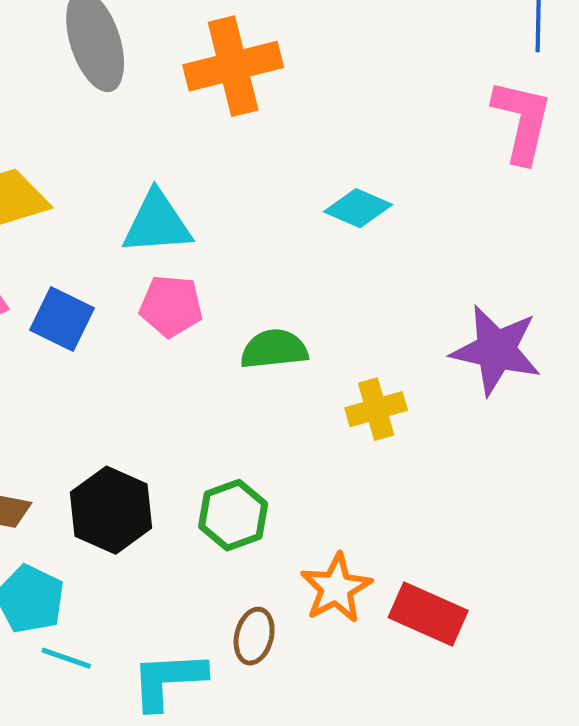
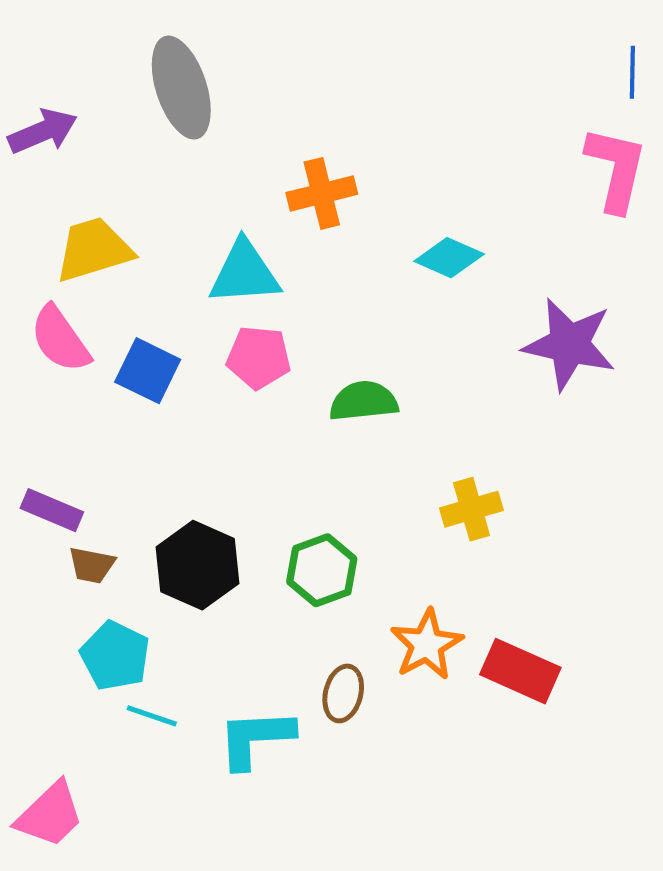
orange cross: (233, 66) -> (322, 193), moved, size x0.7
purple star: (496, 350) -> (569, 344), moved
yellow cross: (376, 409) -> (471, 509), moved

